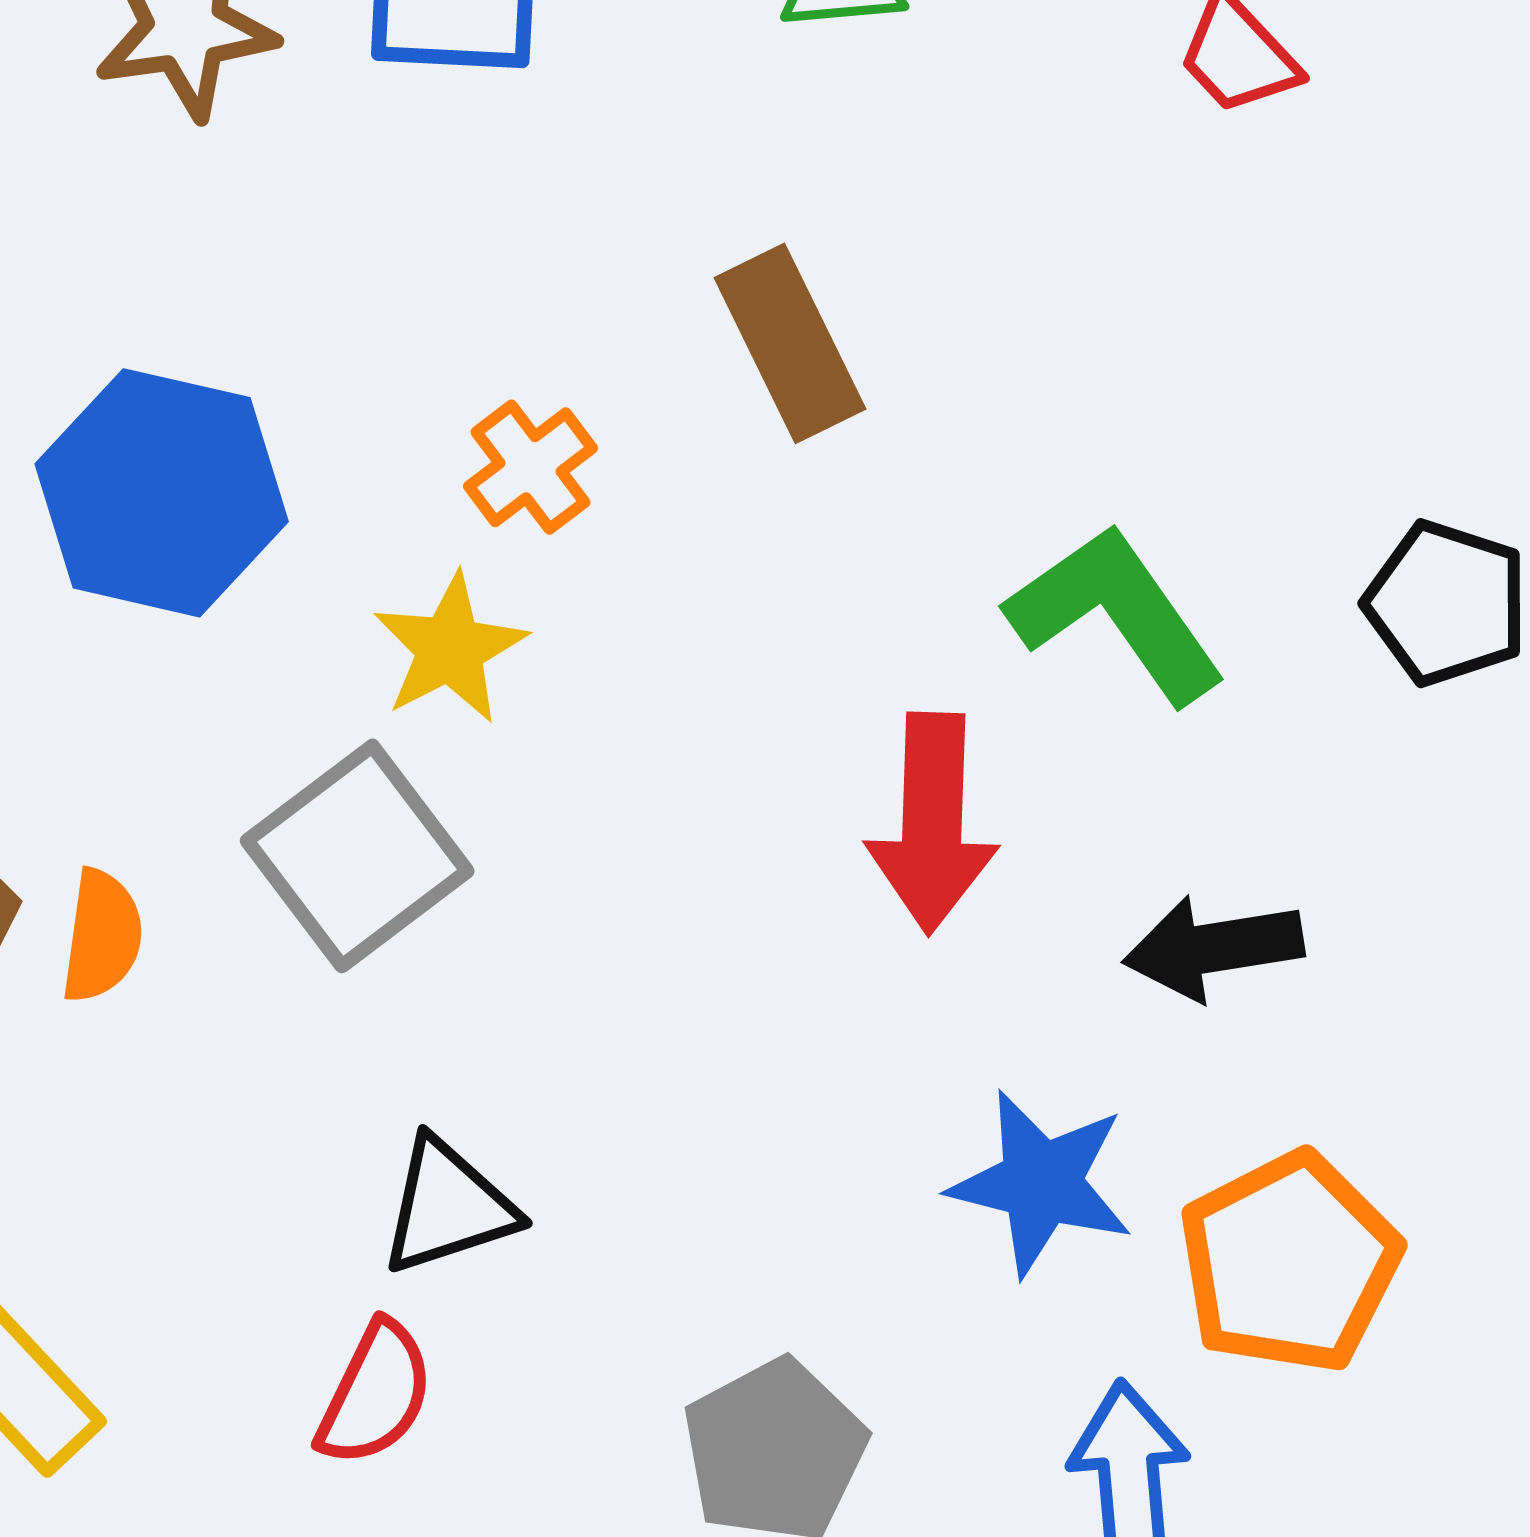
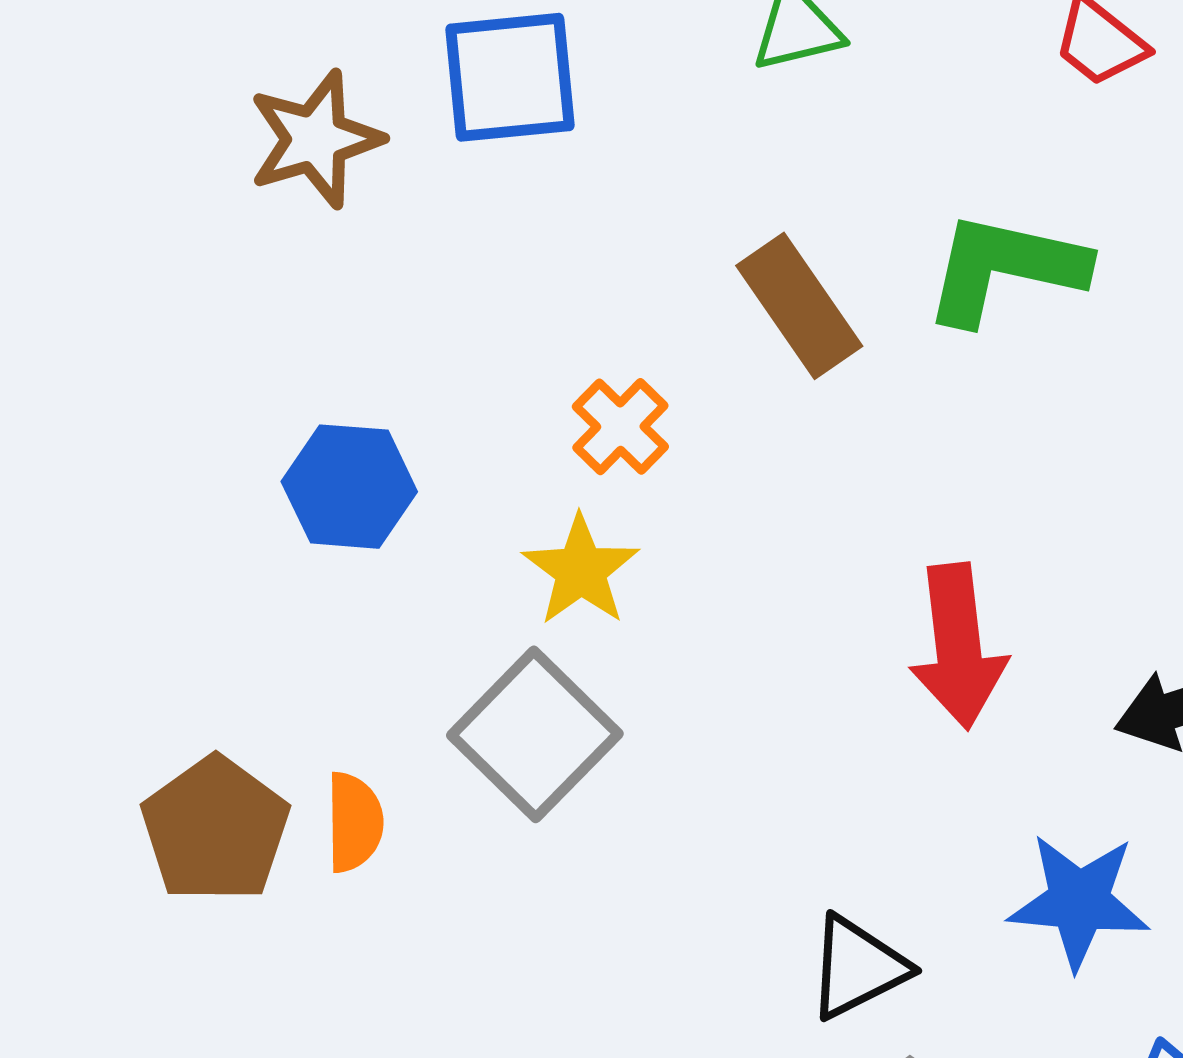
blue hexagon: (162, 493) -> (349, 487), size x0.7
green L-shape: (1116, 614) -> (1005, 268), moved, turned -34
black triangle: (448, 1207) -> (857, 967), moved

